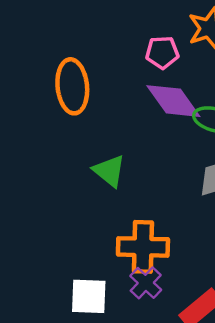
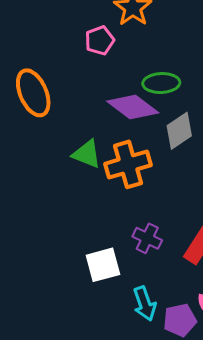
purple diamond: (173, 101) -> (133, 107), moved
orange cross: (143, 247) -> (128, 164), moved

